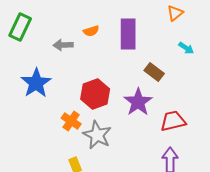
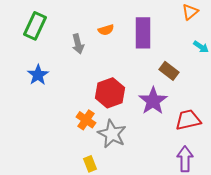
gray arrow: (63, 45) -> (78, 44), turned -102
blue star: (36, 83) -> (38, 75), moved, size x0.7

